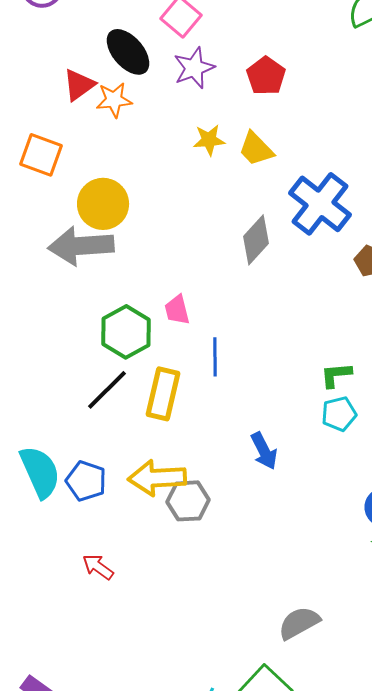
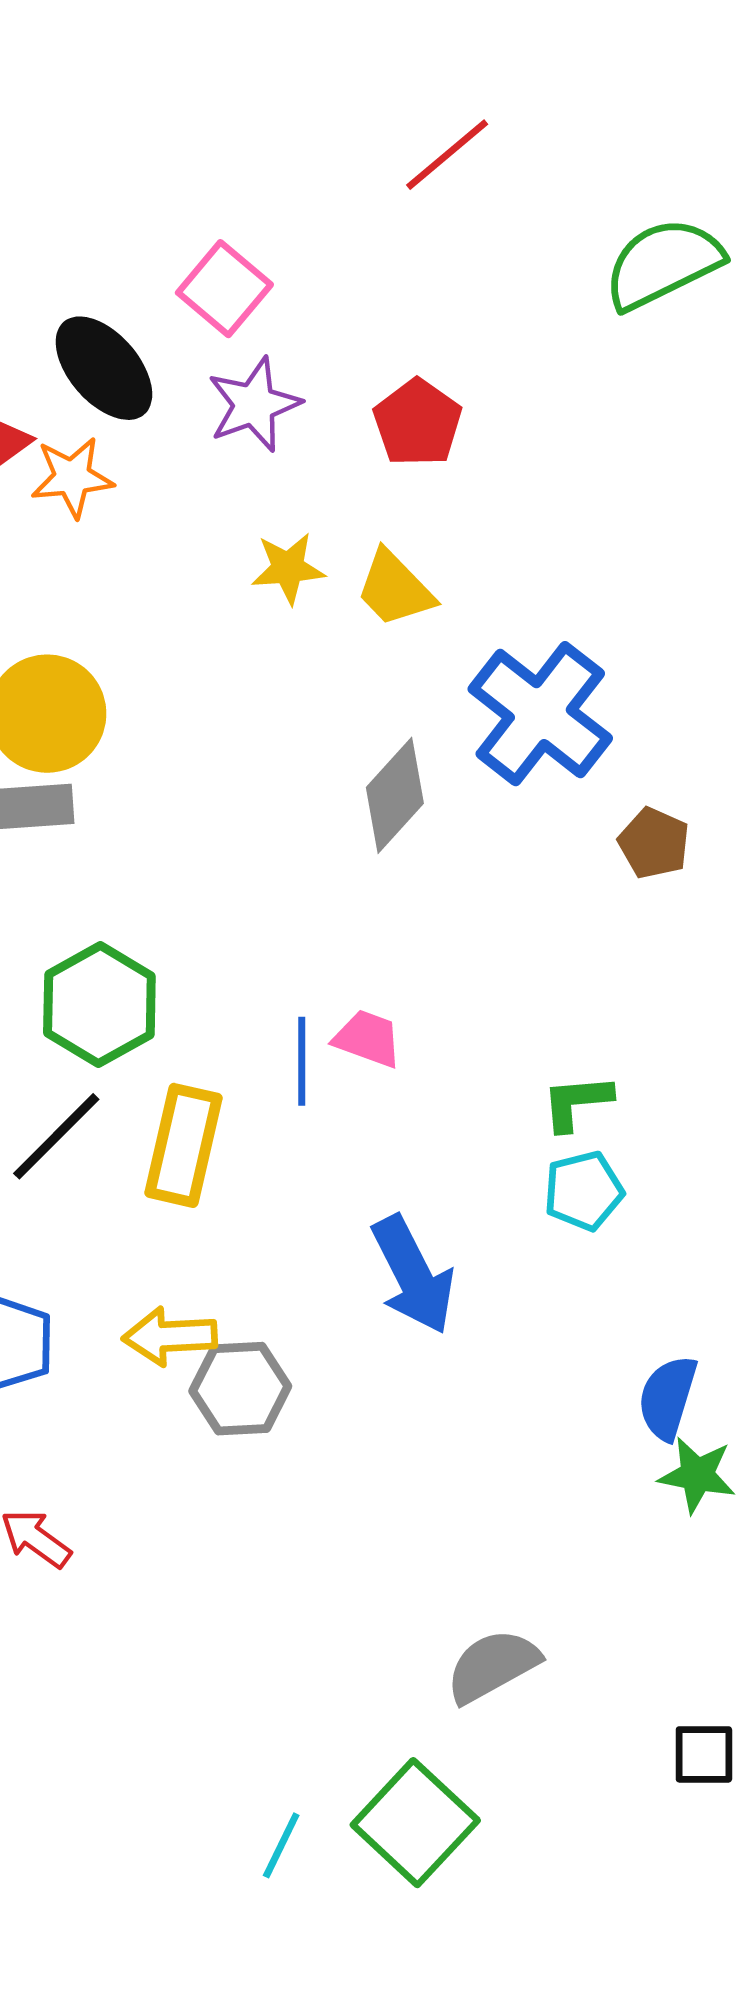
pink trapezoid: (177, 310) -> (368, 1039), moved, turned 124
blue arrow: (264, 451) -> (413, 1275), size x1.4
yellow arrow: (157, 478) -> (170, 1336), size x0.7

